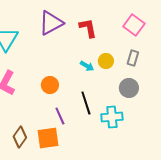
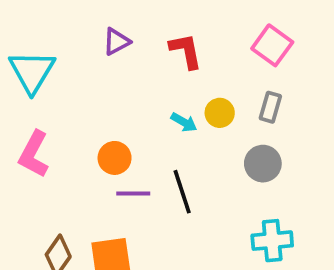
purple triangle: (51, 23) -> (116, 42), size x0.6
purple line: (60, 116) -> (133, 194), moved, turned -66
cyan cross: (112, 117) -> (272, 241), moved

